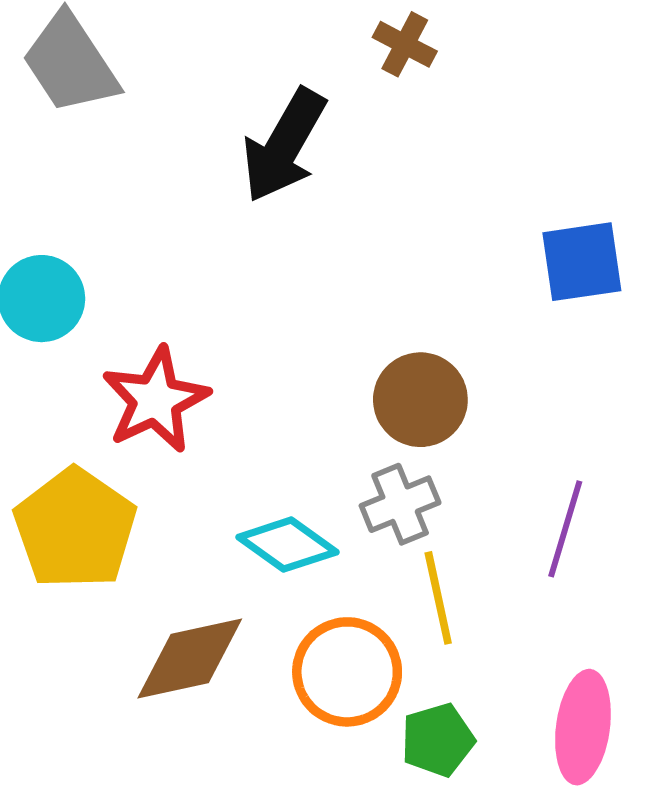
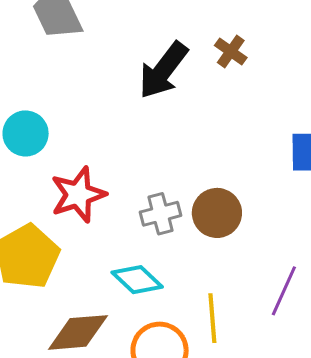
brown cross: (405, 44) -> (231, 52), moved
gray cross: (400, 504) -> (161, 214), moved

